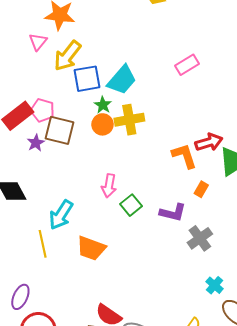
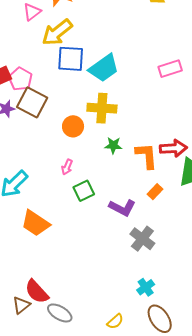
green star: (103, 105) -> (113, 145), moved, turned 30
orange circle: (103, 124) -> (73, 126), moved
pink arrow: (109, 186) -> (67, 167), size x0.7
gray cross: (200, 238) -> (142, 239), turned -30

